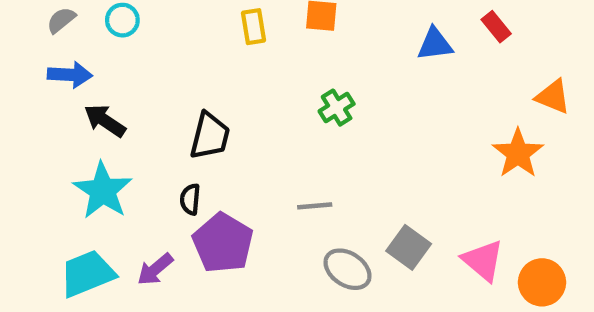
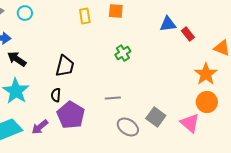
red rectangle: (496, 27) -> (188, 34), moved
orange circle: (542, 282) -> (207, 102), moved

